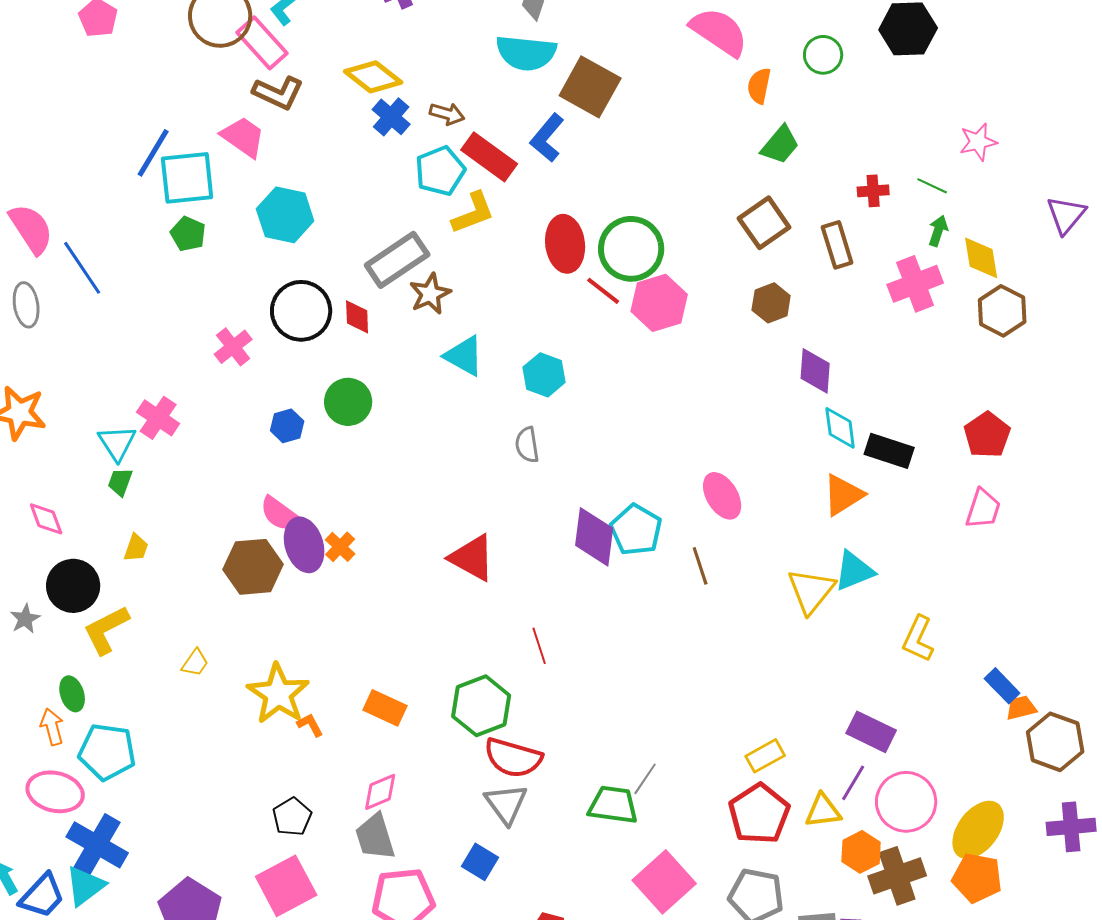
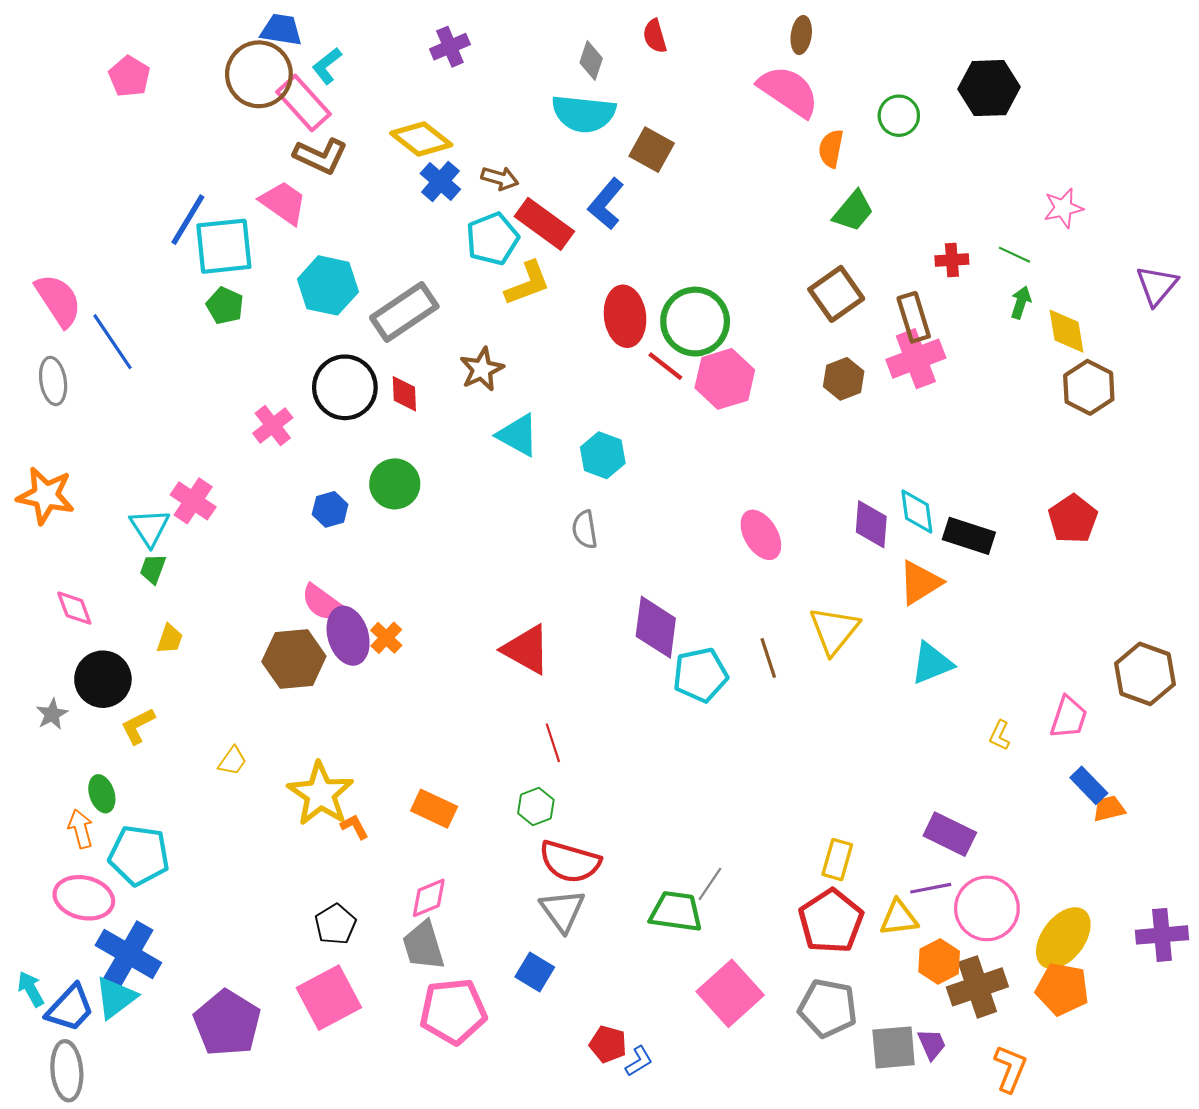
brown square: (590, 87) -> (652, 150), size x0.7
gray rectangle: (397, 260) -> (404, 312), moved
pink cross: (915, 284) -> (916, 359), moved
purple diamond: (815, 371) -> (871, 524), moved
pink ellipse: (722, 496) -> (761, 535), moved
pink trapezoid: (983, 509) -> (1069, 717), moved
cyan pentagon: (636, 530) -> (700, 675), moved, turned 30
yellow triangle: (811, 591) -> (834, 630), moved
yellow L-shape: (106, 630) -> (138, 726), size x0.7
yellow L-shape: (918, 639) -> (1000, 735), size x0.6
red line: (539, 646) -> (553, 743), moved
green hexagon: (481, 706) -> (536, 807), size x0.6
brown hexagon: (1055, 742) -> (1145, 674), moved
yellow rectangle: (765, 756) -> (837, 860), turned -45
purple line: (853, 783) -> (931, 888), turned 48

